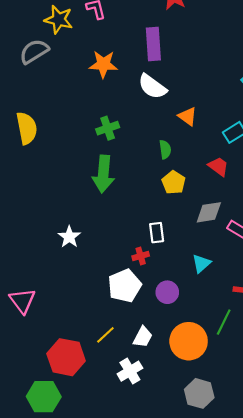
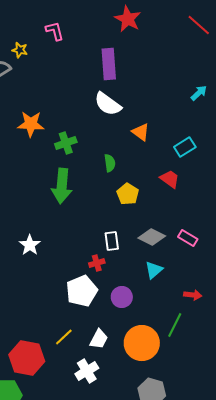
yellow star: (59, 19) -> (20, 50), moved, size x0.6
orange star: (103, 64) -> (31, 124), moved
green semicircle: (165, 149) -> (110, 163), moved
gray diamond: (209, 212) -> (152, 237), moved, turned 36

